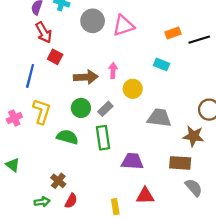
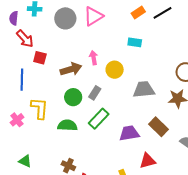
green rectangle: (103, 138) -> (99, 119), turned 65
brown rectangle: (180, 163) -> (159, 127), moved, turned 54

